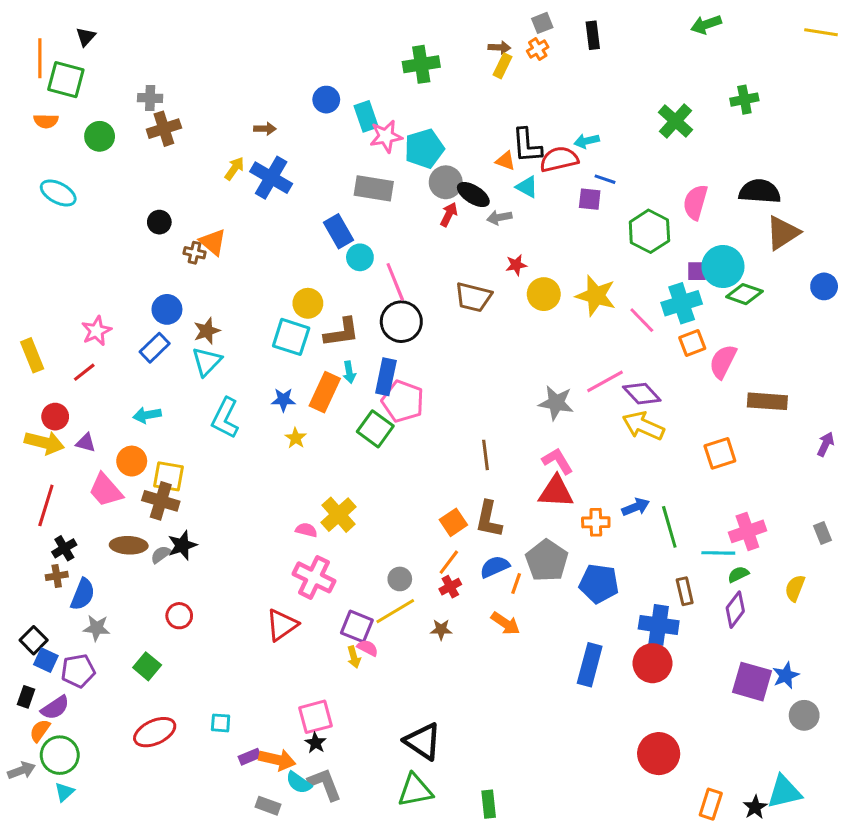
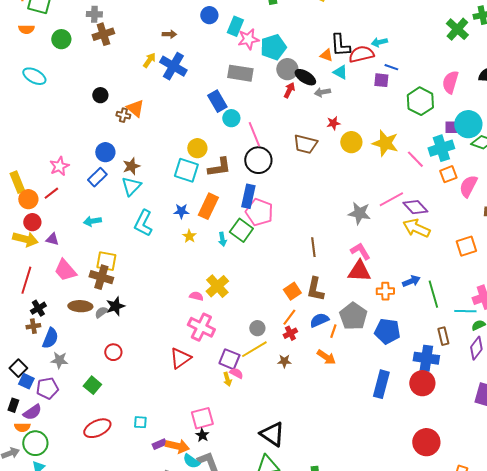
cyan rectangle: (366, 116) -> (235, 26), turned 42
green cross: (675, 121) -> (457, 29), moved
cyan arrow: (349, 372) -> (222, 239), moved
orange circle: (132, 461) -> (28, 199), moved
orange semicircle: (40, 731) -> (22, 427), turned -126

